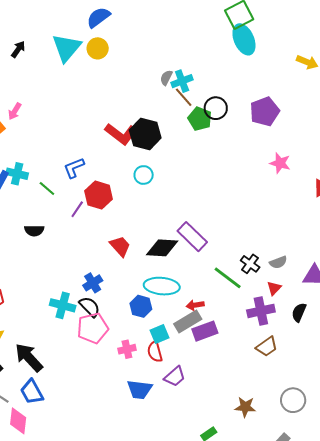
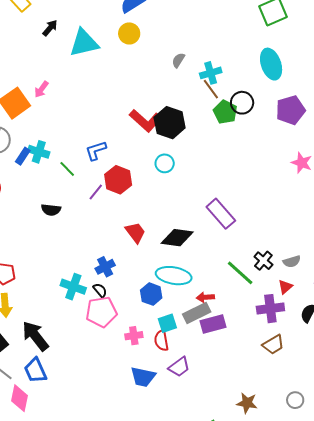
cyan ellipse: (244, 39) -> (271, 64), moved
cyan triangle: (67, 48) -> (84, 43), moved, turned 32
gray semicircle: (166, 78) -> (178, 60), moved
purple rectangle: (192, 237) -> (221, 214), moved
black semicircle: (90, 307) -> (100, 290), size x0.7
gray circle: (293, 400) -> (295, 400), size x0.7

